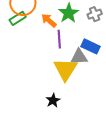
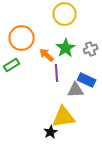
green rectangle: (18, 18) -> (12, 65), moved
yellow triangle: (65, 69) -> (64, 117), moved, turned 50

